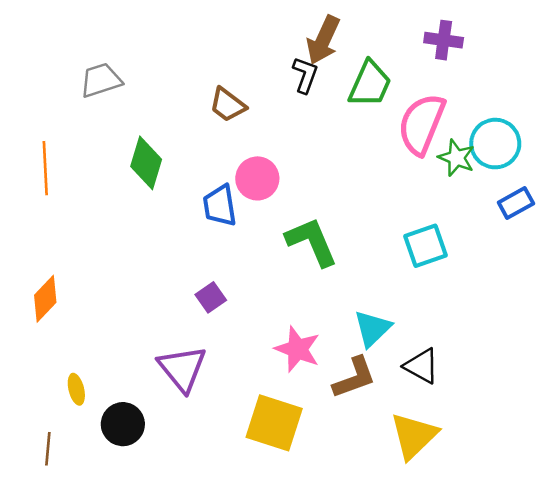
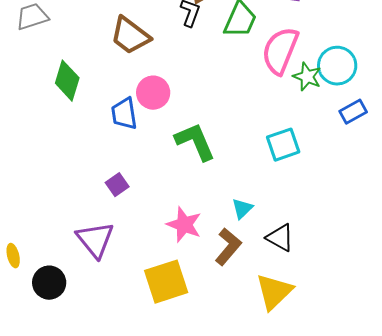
brown trapezoid: (228, 105) -> (130, 36), size x1.4
cyan triangle: (372, 328) -> (242, 209), size x0.7
brown L-shape: (354, 378) -> (228, 247), turned -30
yellow square: (274, 423) -> (166, 282), turned -36

